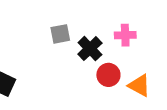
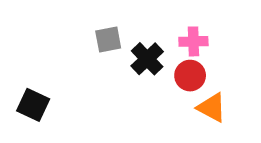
red circle: (108, 75) -> (190, 76), moved

